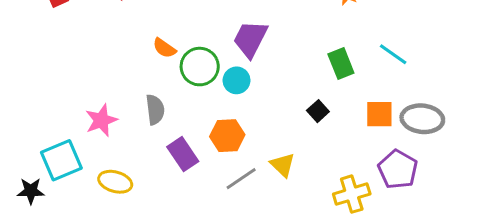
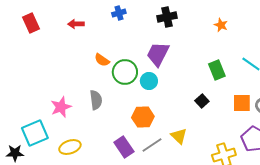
purple rectangle: (183, 154) -> (124, 147), moved
yellow ellipse: (115, 182) -> (70, 147), turned -35

